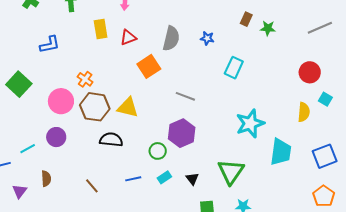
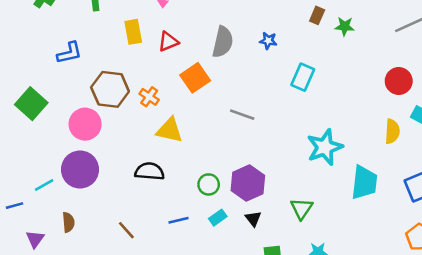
orange cross: (85, 79) -> (149, 97), moved
brown hexagon: (95, 107) -> (110, 89), moved
purple hexagon: (182, 133) -> (248, 183), moved
purple circle: (56, 137) -> (80, 169), size x1.5
green triangle: (231, 172) -> (302, 209), size x0.7

